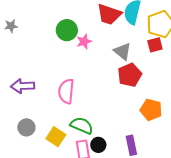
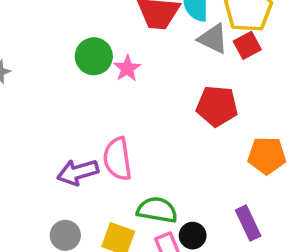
gray triangle: (122, 51) -> (213, 39), moved
red pentagon: (130, 75) -> (217, 106), turned -30
purple arrow: (23, 86) -> (78, 172), moved

